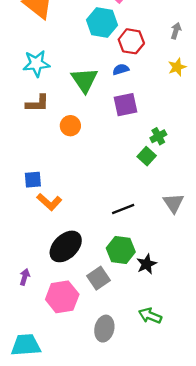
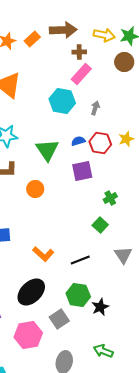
gray arrow: (176, 31) -> (95, 108), moved
red hexagon: (131, 41) -> (100, 143), moved
green square: (147, 156) -> (100, 225), moved
orange L-shape: (49, 202) -> (43, 254), moved

